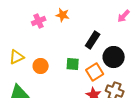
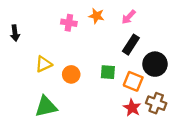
pink arrow: (124, 16) -> (129, 17), moved
pink cross: (39, 21) -> (69, 23), turned 32
orange square: (95, 72) -> (133, 81), turned -36

